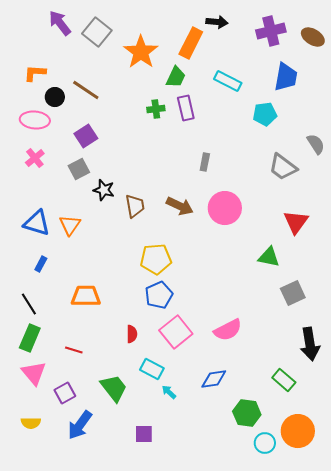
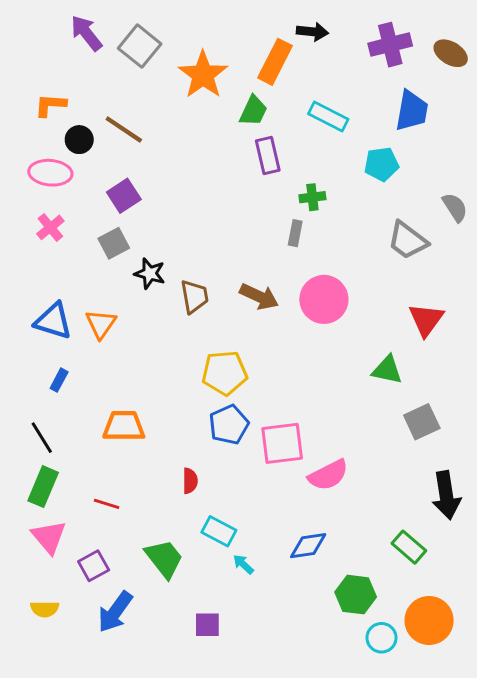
green cross: (156, 109) -> (312, 197), moved
pink square: (176, 332) -> (282, 443), moved, turned 32

